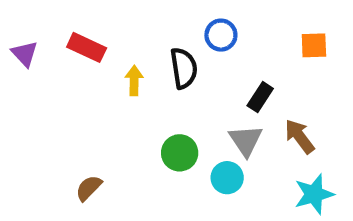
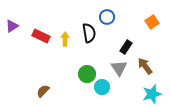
orange square: (314, 45) -> (152, 22), turned -32
red rectangle: (87, 47) -> (41, 36), moved
purple triangle: (25, 54) -> (12, 26), turned 40
cyan circle: (227, 178) -> (102, 87), moved

